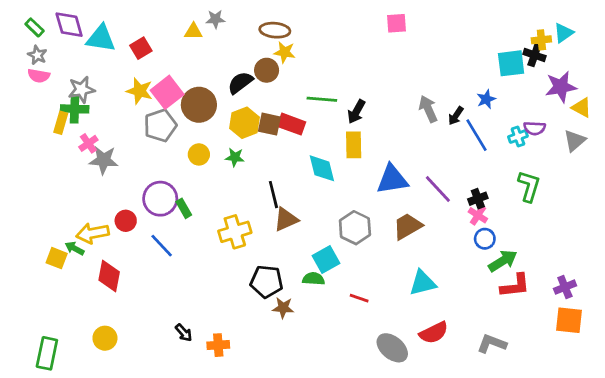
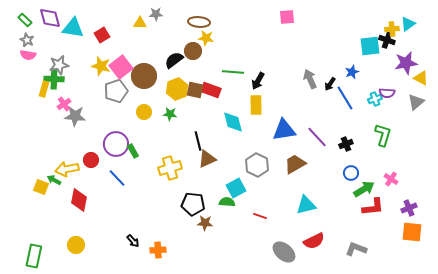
pink cross: (478, 215) -> (391, 179), moved

